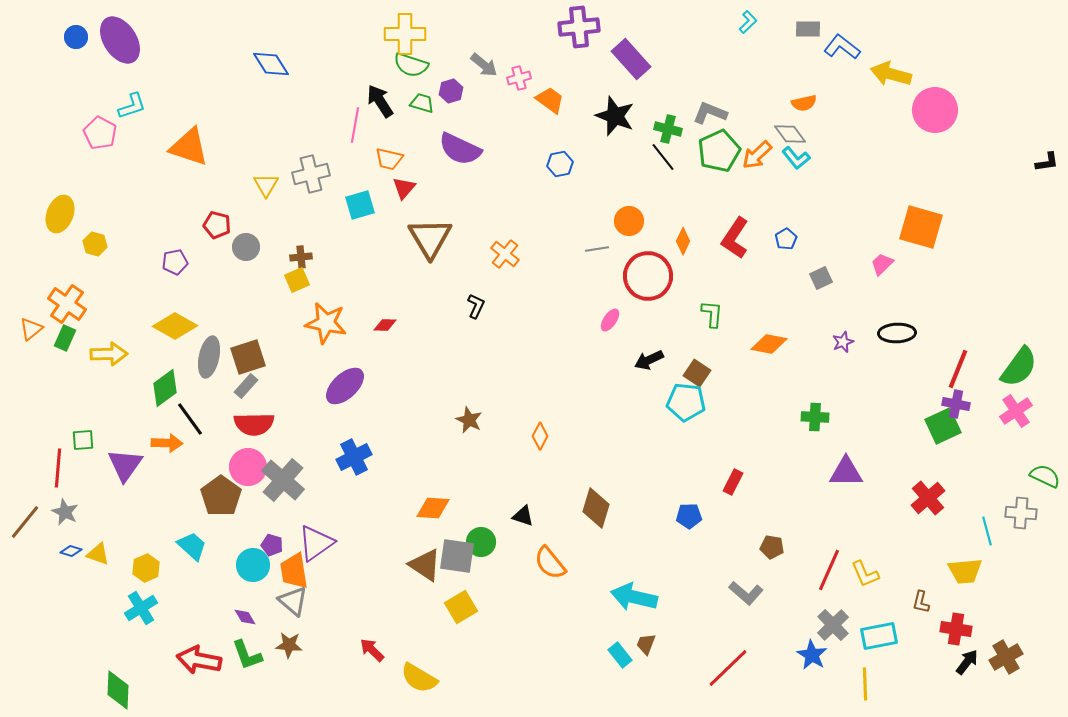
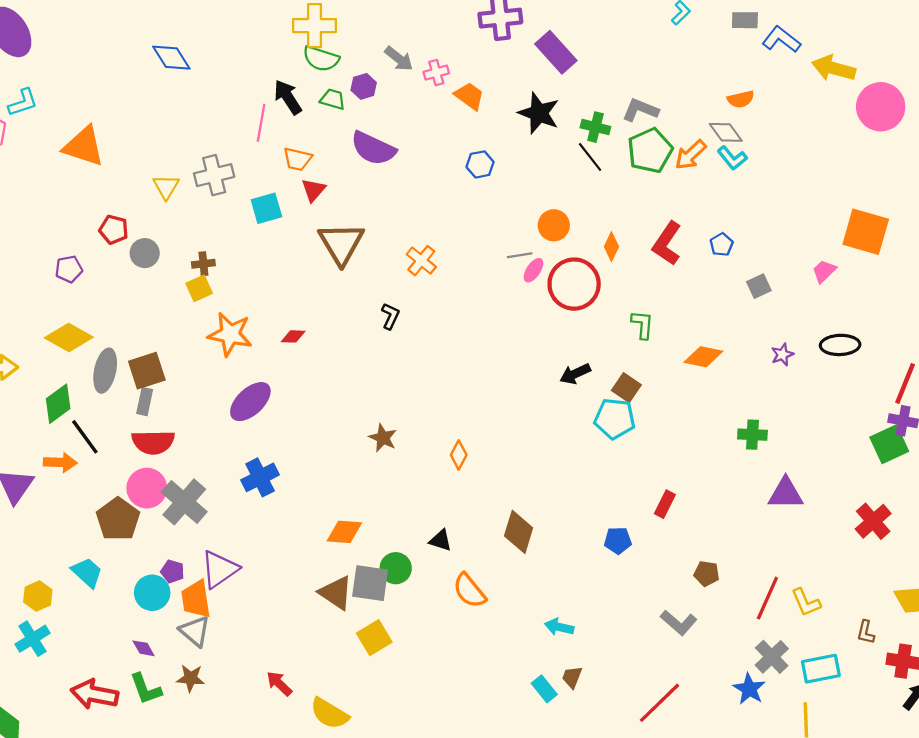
pink ellipse: (610, 320) -> (533, 270), moved
gray rectangle: (246, 386) -> (145, 402), turned -30
cyan arrow: (634, 597) -> (559, 627), size x0.6

